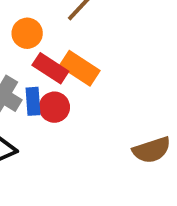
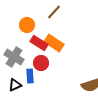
blue rectangle: (33, 101) -> (30, 76), moved

